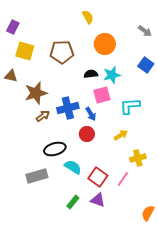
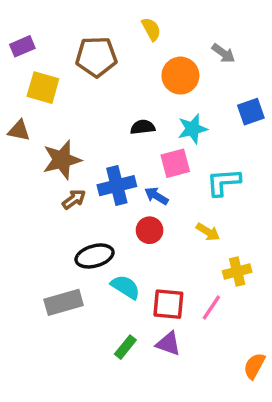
purple rectangle: (13, 27) -> (22, 46), turned 40
gray arrow: (145, 31) -> (223, 53), moved
brown pentagon: (62, 52) -> (96, 57), moved
blue square: (146, 65) -> (251, 112), turned 35
black semicircle: (91, 74) -> (143, 127), moved
blue arrow: (91, 114) -> (156, 196), turned 152
yellow arrow: (121, 135) -> (208, 232), turned 64
red square: (98, 177) -> (168, 304), turned -30

